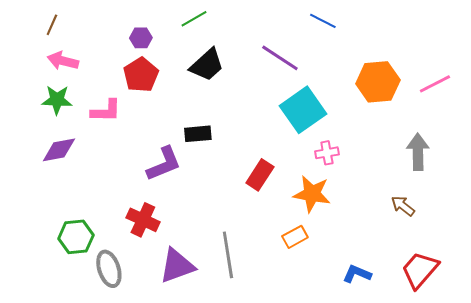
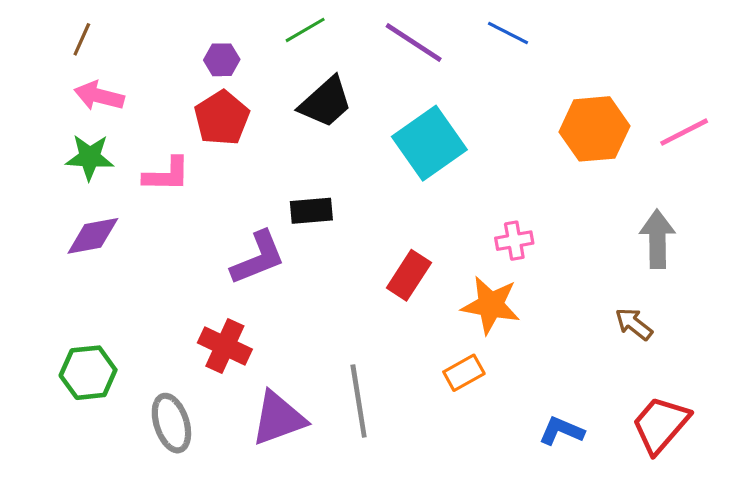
purple line: (280, 58) -> (414, 42), moved
cyan square: (303, 110) -> (429, 143), moved
green hexagon: (76, 237) -> (88, 373), moved

